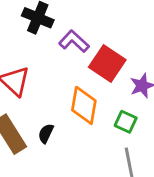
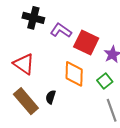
green square: (126, 122) -> (105, 81), turned 35

